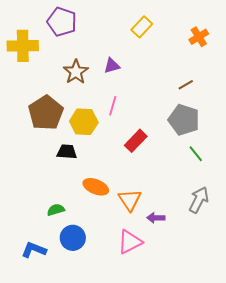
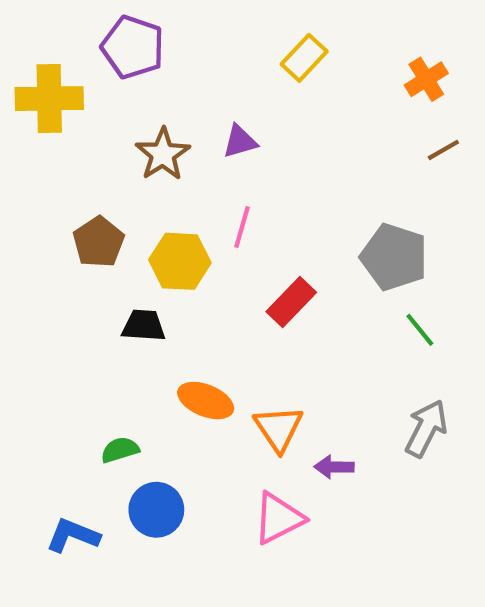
brown line: (186, 85) -> (443, 150), moved
brown pentagon: (46, 113) -> (99, 242), size x0.7

